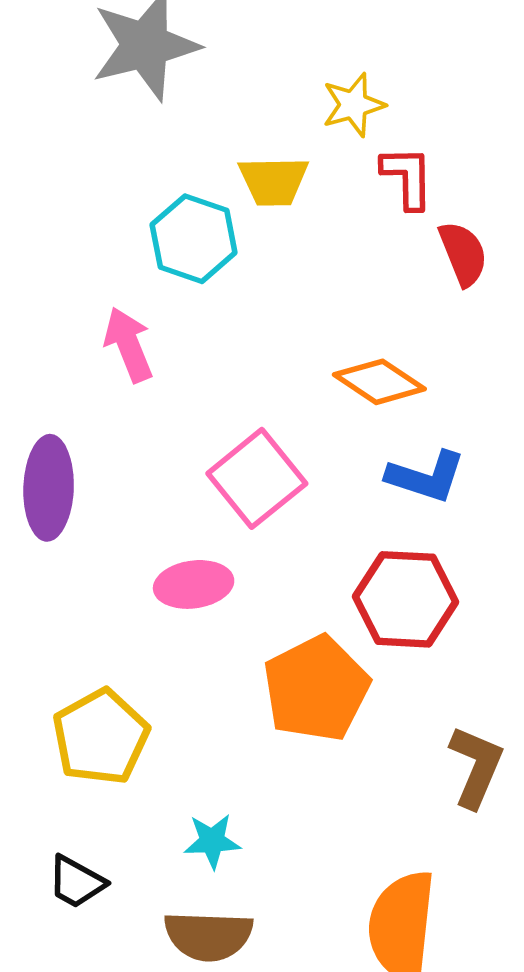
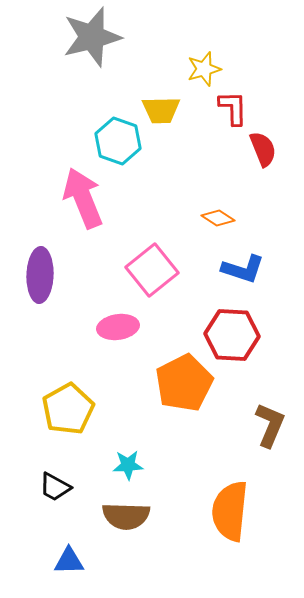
pink arrow: (128, 345) -> (83, 198), size x1.5
orange diamond: (379, 382) -> (218, 218), size x0.7

